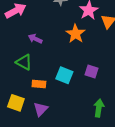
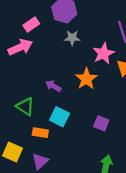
purple arrow: (35, 39) -> (53, 86), moved
cyan square: (64, 75) -> (60, 117), moved

